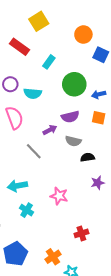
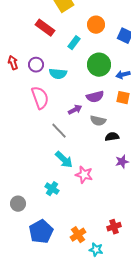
orange circle: (83, 35) -> (96, 25), moved
cyan arrow: (17, 186) -> (64, 160), moved, turned -126
red cross: (81, 233) -> (114, 227), moved

